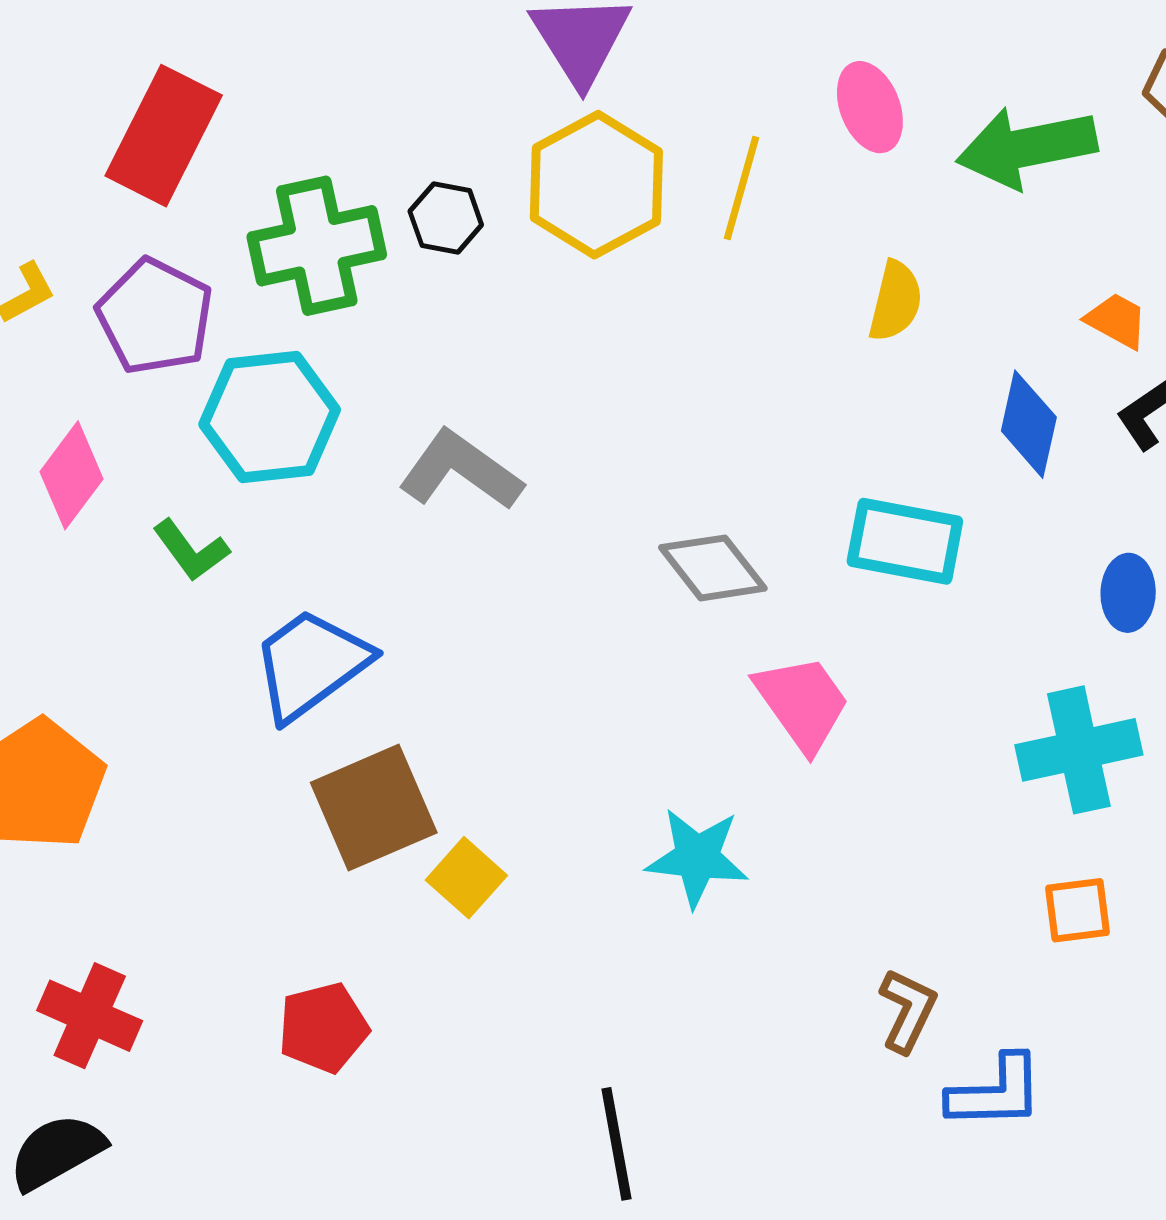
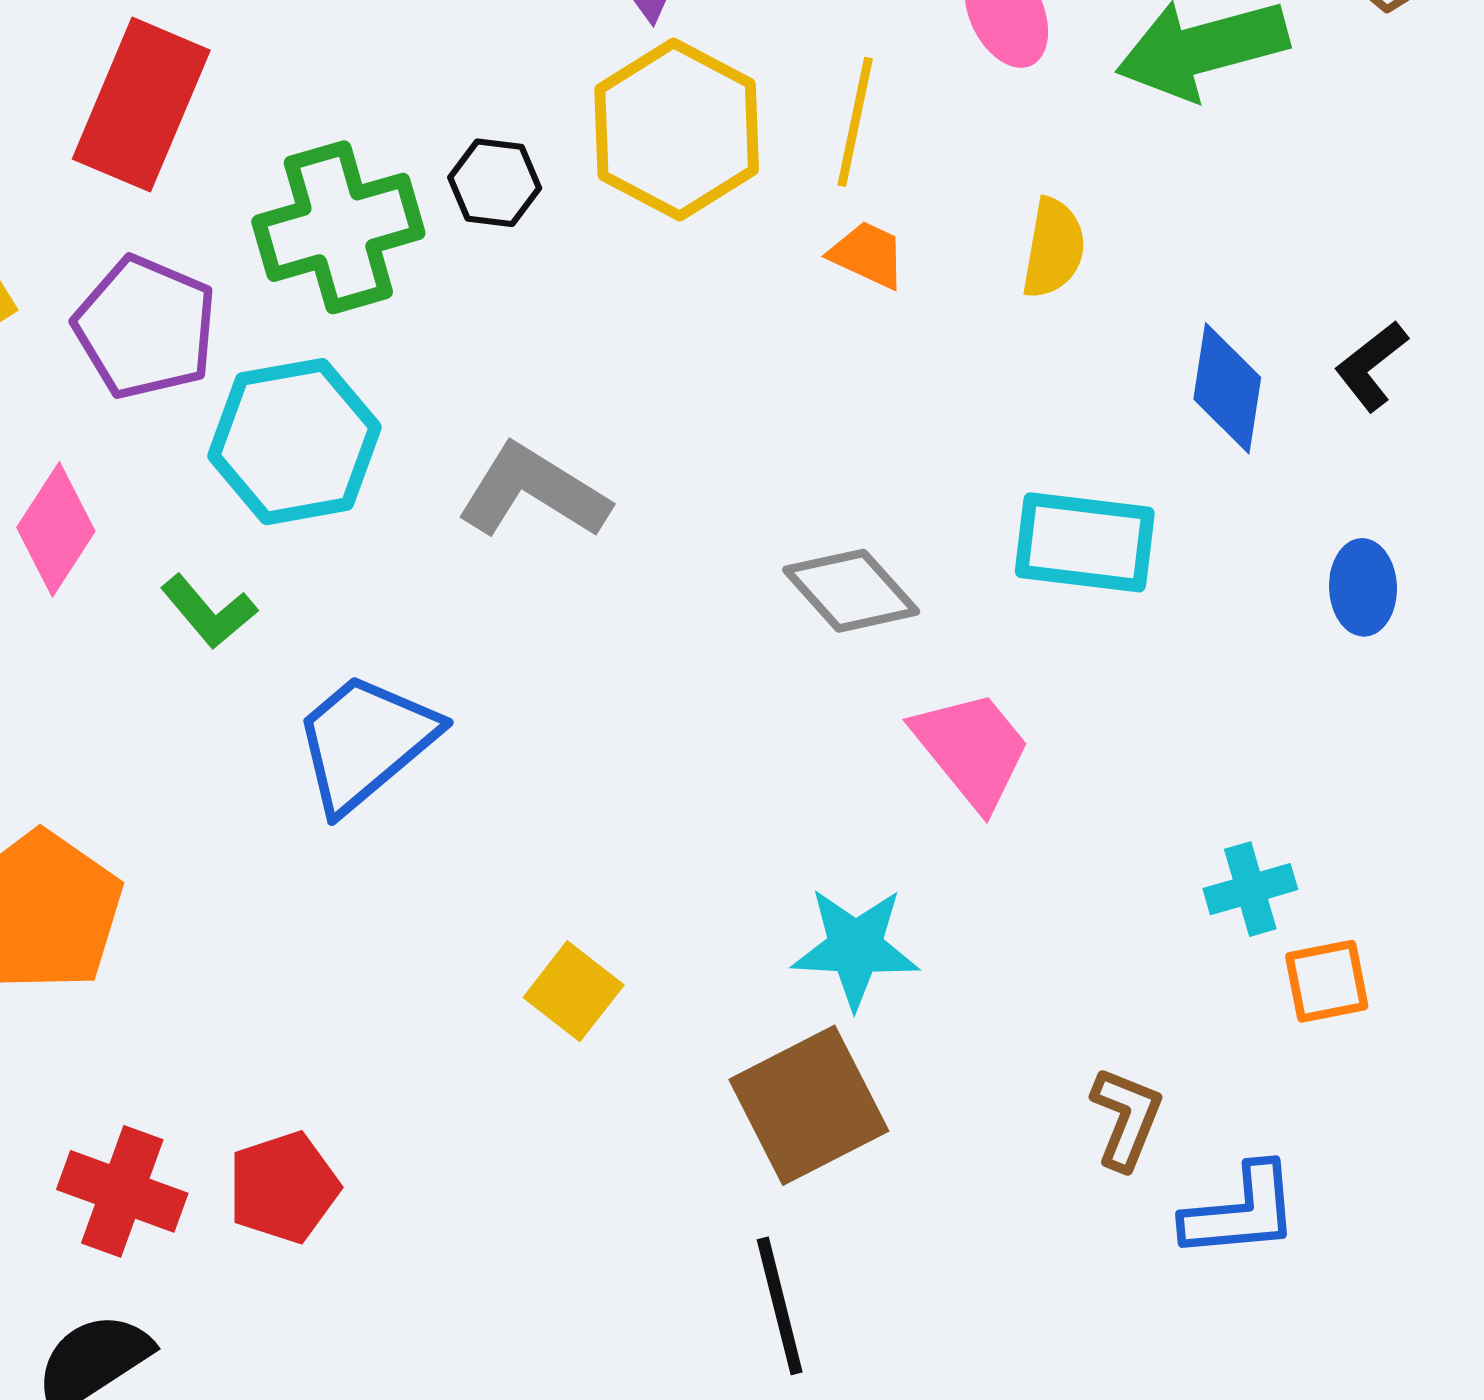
orange trapezoid: (1117, 320) -> (868, 255), moved
cyan cross: (1079, 750) -> (1250, 889), moved, size x0.6
brown square: (374, 808) -> (809, 1105), moved
red pentagon: (323, 1028) -> (283, 1187), moved

